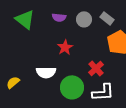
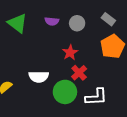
gray rectangle: (107, 18) -> (108, 19), moved
red star: (65, 47) -> (70, 53), moved
red cross: (96, 68) -> (79, 73), moved

